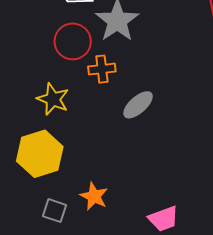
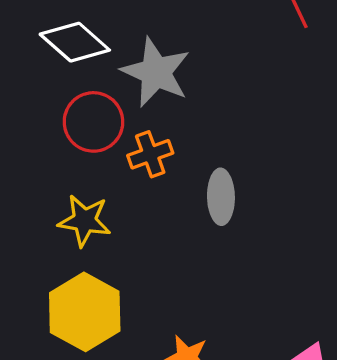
gray ellipse: (138, 105) -> (221, 197), turned -36

